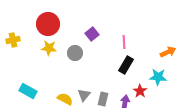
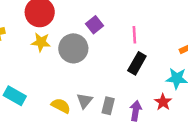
gray circle: (75, 53) -> (73, 48), size x1.5
red star: (140, 91) -> (163, 102), moved

